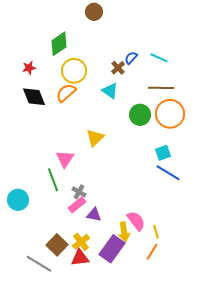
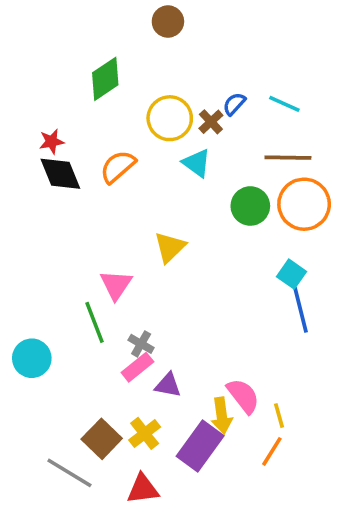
red star: (29, 68) -> (52, 142), moved
yellow circle: (74, 71) -> (170, 118), moved
cyan square: (163, 153) -> (292, 274), turned -35
blue line: (168, 173) -> (300, 310), turned 45
red triangle: (80, 258) -> (143, 489), moved

